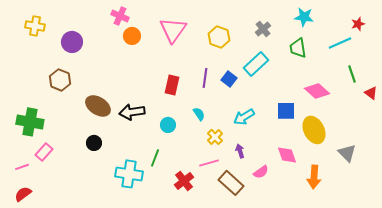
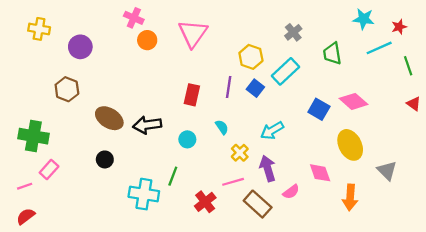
cyan star: (304, 17) -> (364, 19), moved
yellow hexagon: (219, 37) -> (251, 57), moved
green line: (352, 74) -> (408, 66), moved
blue square: (286, 111) -> (319, 109), moved, turned 30
purple arrow: (240, 151) -> (268, 168), size x1.6

